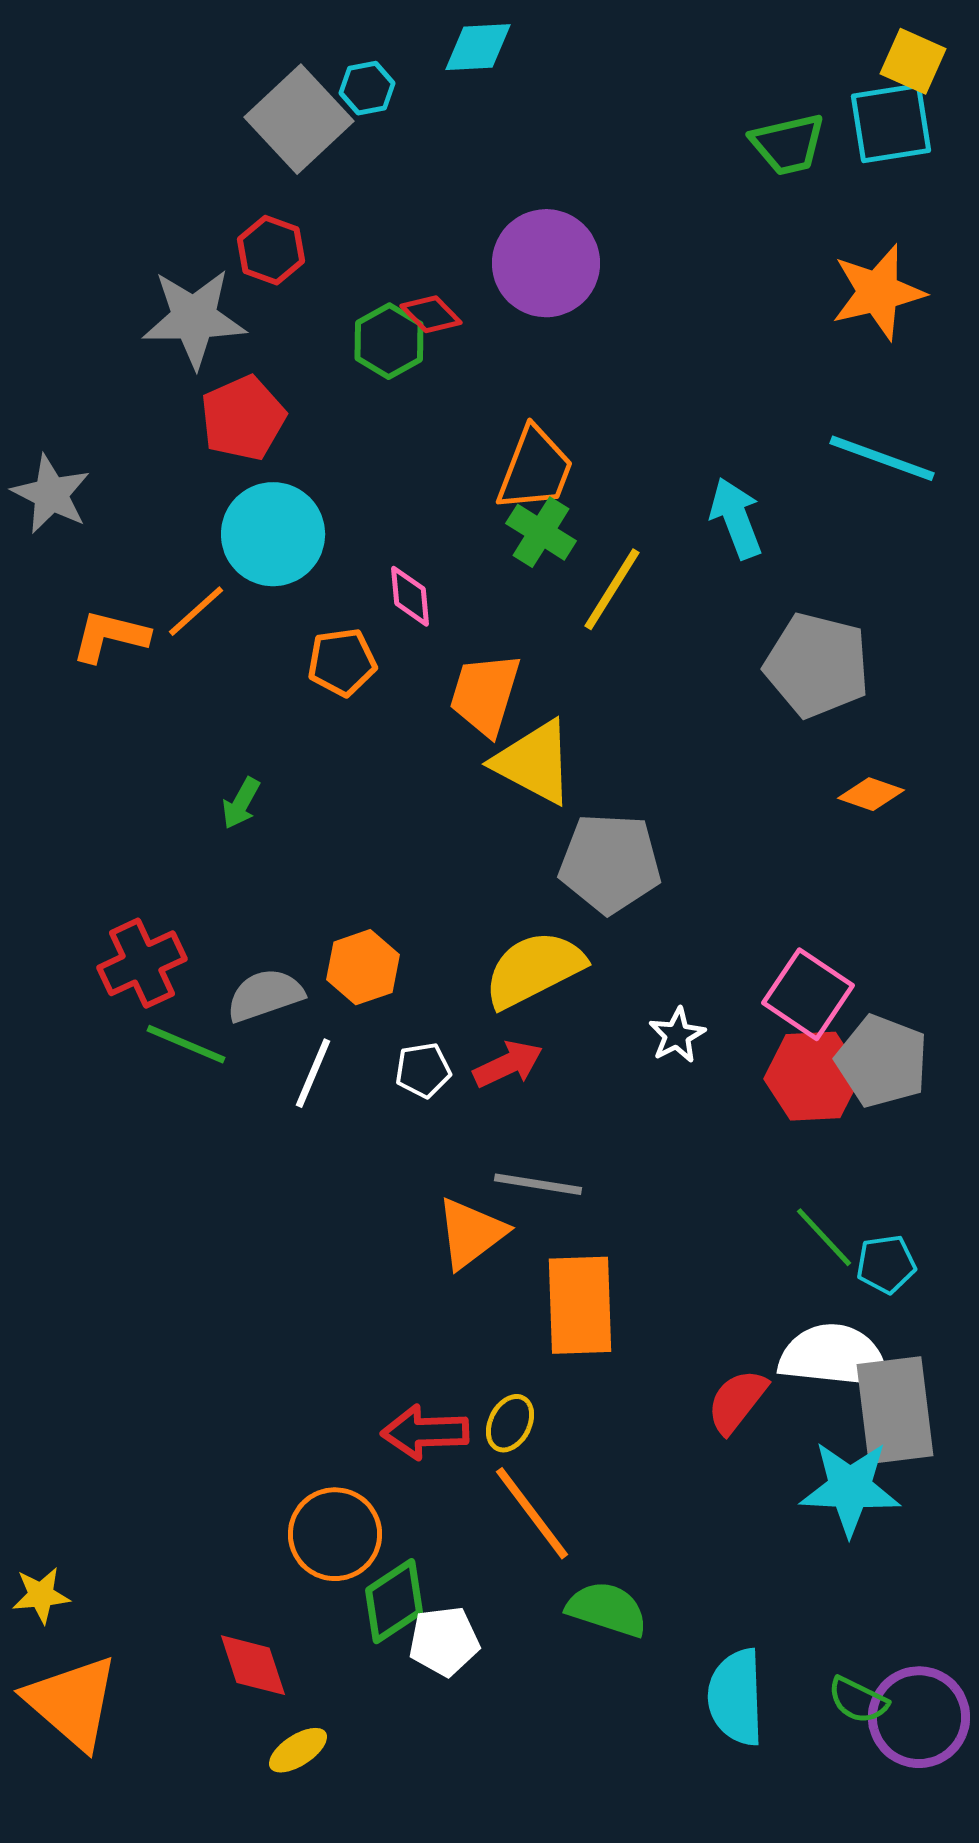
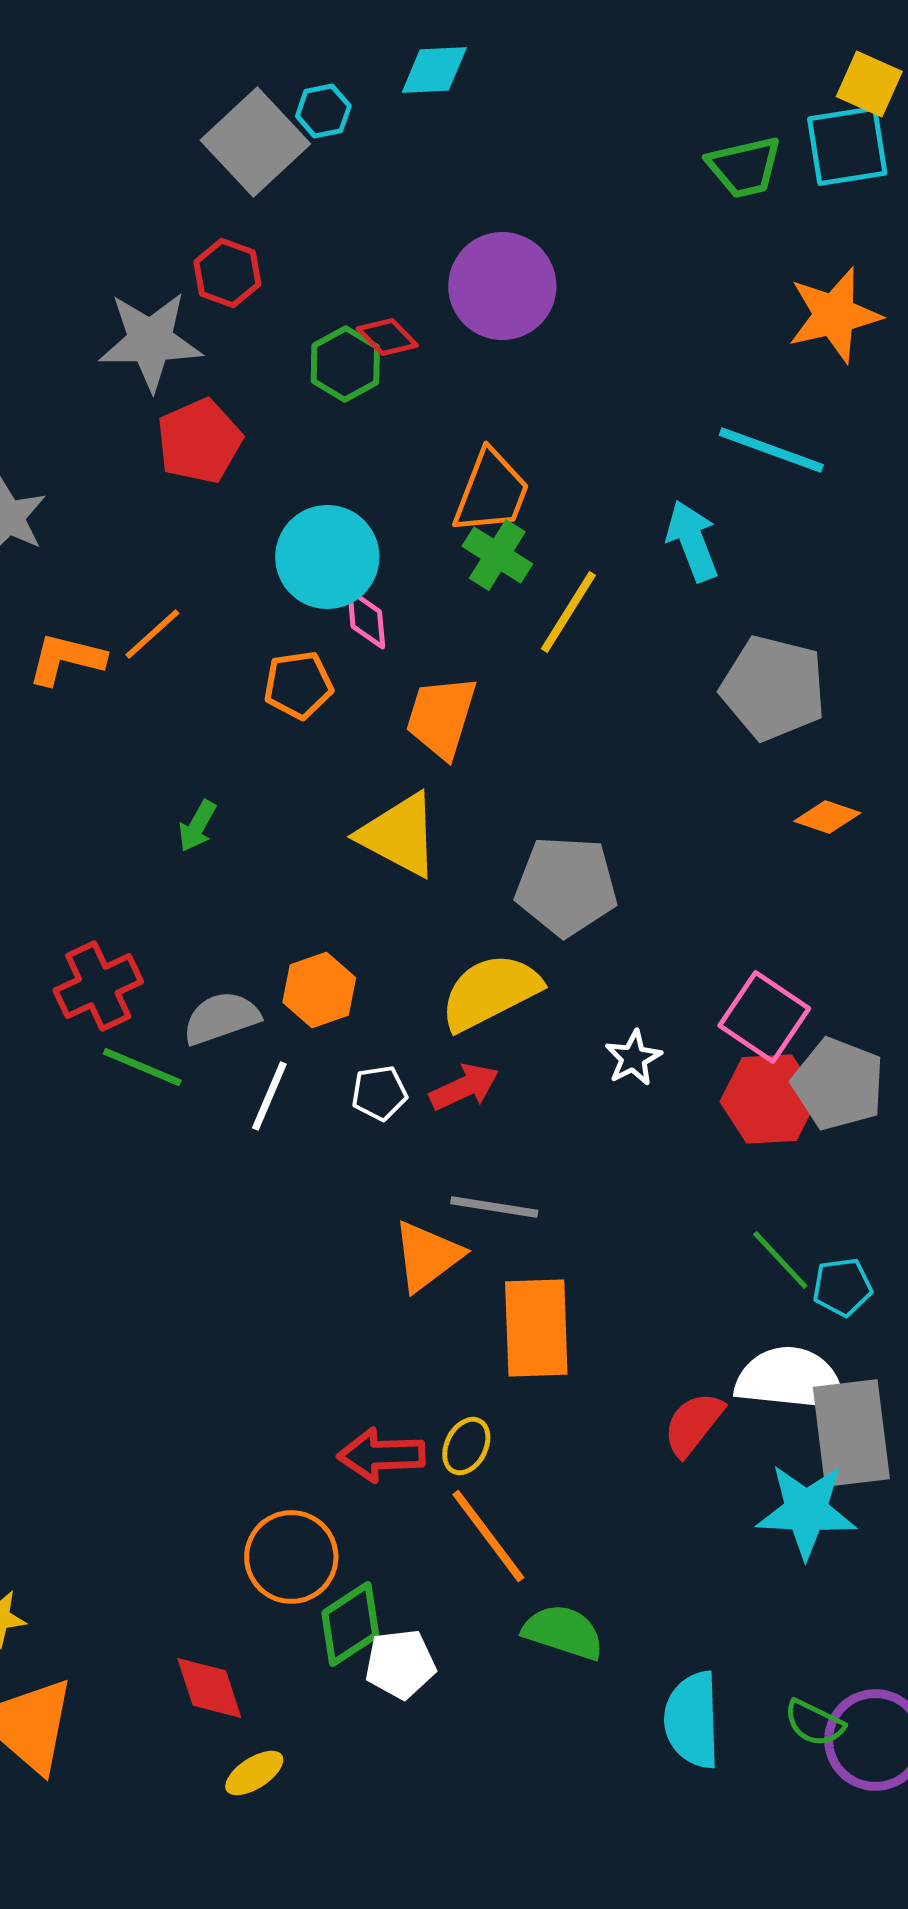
cyan line: (882, 458) -> (771, 450), moved
cyan circle: (273, 534) -> (327, 557), moved
yellow triangle: (534, 762) -> (399, 835), moved

